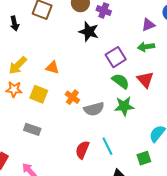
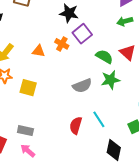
purple square: (116, 57) -> (82, 34), moved
yellow square: (39, 94) -> (28, 88), moved
orange cross: (72, 97) -> (62, 44), moved
gray rectangle: (32, 129) -> (25, 131), moved

